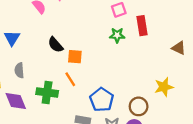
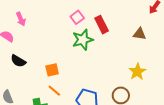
green star: (117, 35) -> (83, 40), size x1.5
black semicircle: (56, 45) -> (18, 61), moved

